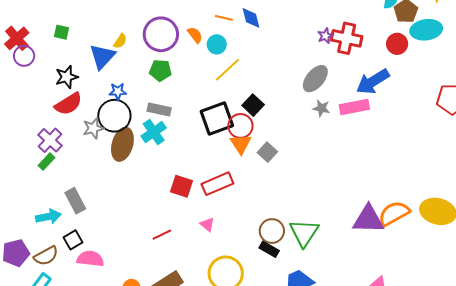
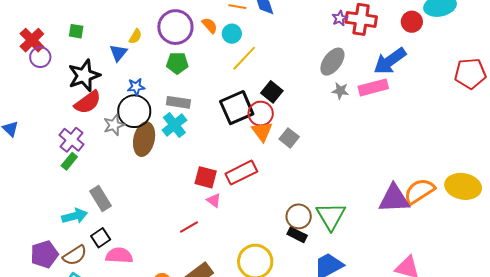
blue triangle: (102, 56) -> (118, 53), size x0.7
black star: (67, 77) -> (84, 76), size x1.4
pink triangle: (207, 225) -> (214, 200), moved

